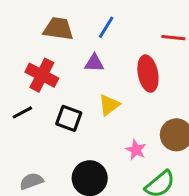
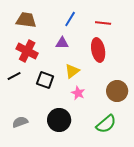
brown trapezoid: (58, 29) -> (26, 20), moved
red line: (173, 38) -> (103, 23), moved
pink star: (136, 150) -> (78, 93), moved

